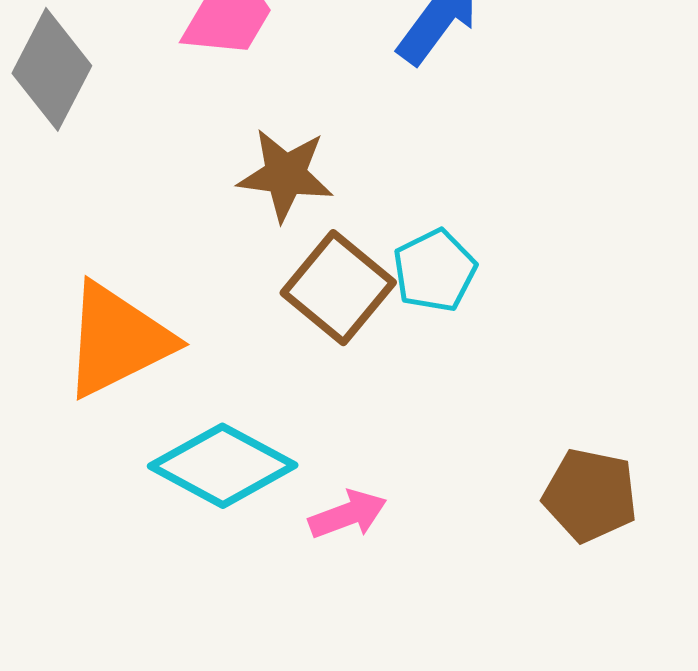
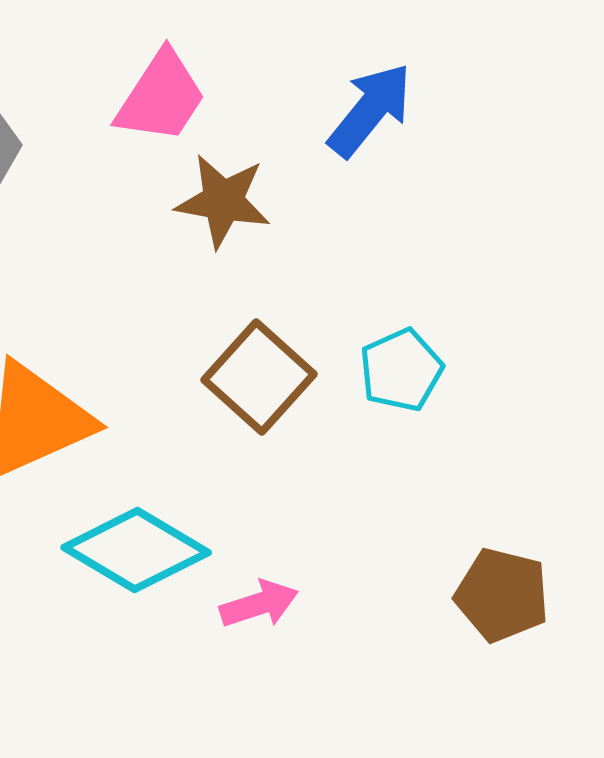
brown star: (285, 175) -> (223, 201), moved
cyan pentagon: (435, 271) -> (401, 370), moved

